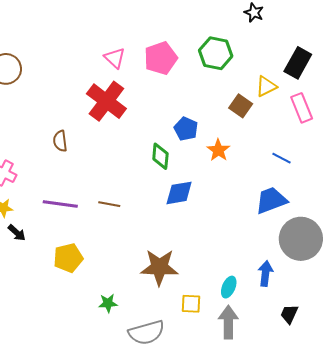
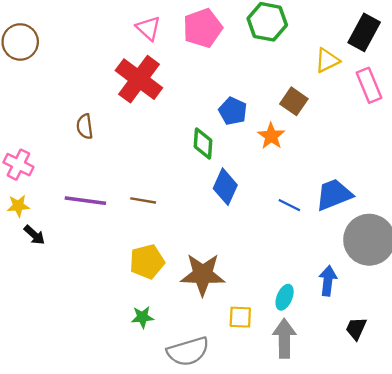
brown square: (241, 106) -> (294, 101), moved
blue line: (281, 158) -> (289, 205), moved
blue diamond: (179, 193) -> (225, 187), turned -56
yellow pentagon: (68, 258) -> (147, 262), moved

